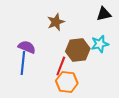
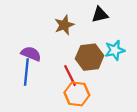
black triangle: (104, 14) -> (100, 15), moved
red line: (61, 66) -> (70, 76), turned -48

